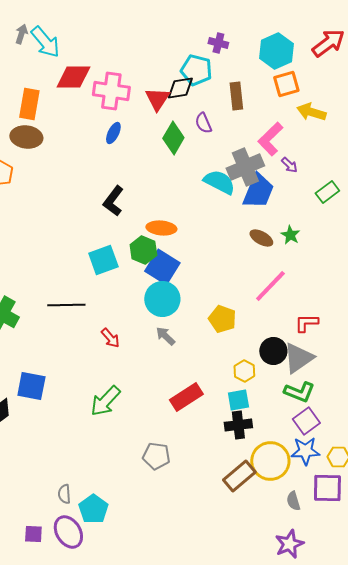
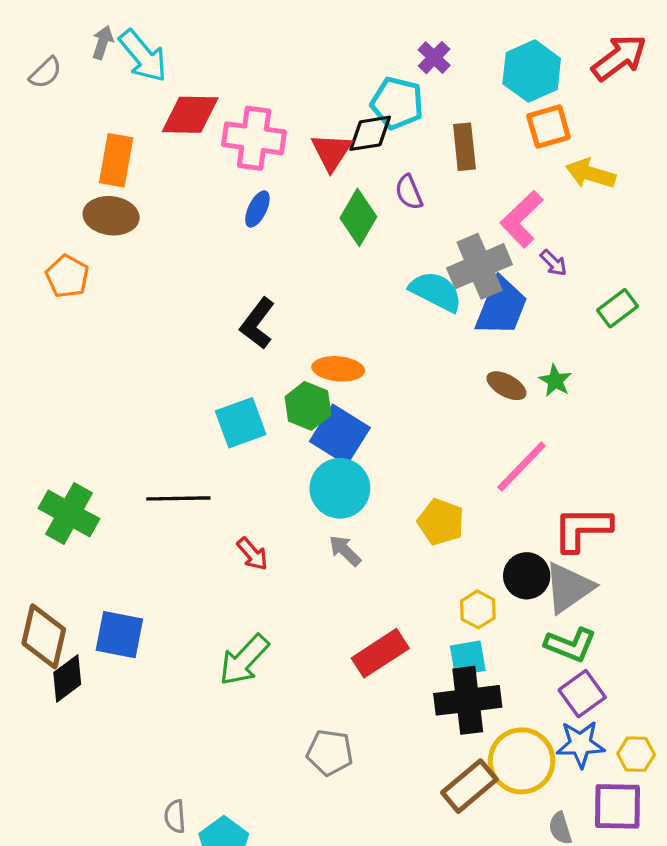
purple cross: (218, 43) -> (434, 58), turned 30
red L-shape: (306, 323) -> (582, 529), size x1.5
black cross: (238, 425) -> (468, 700), size x1.4

